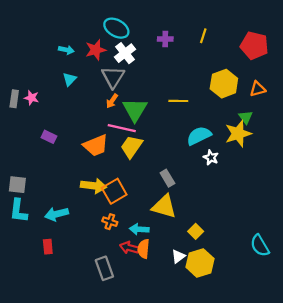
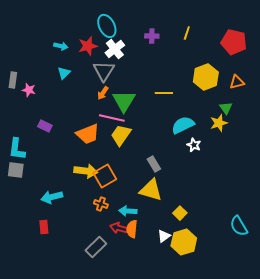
cyan ellipse: (116, 28) -> (107, 26), turned 35
gray rectangle: (14, 99) -> (13, 80), moved
yellow star: (238, 134) -> (219, 123), size x0.7
cyan L-shape: (18, 211) -> (17, 149), moved
gray rectangle: (104, 268) -> (96, 247), turned 65

